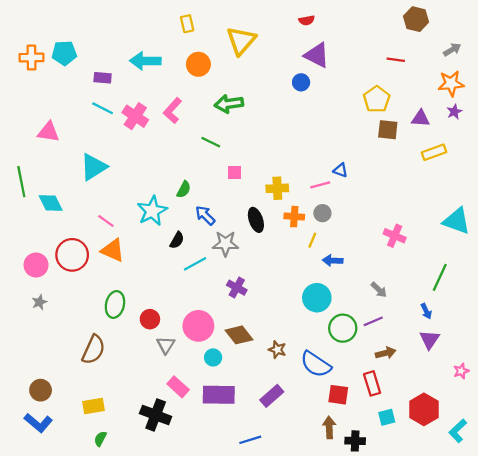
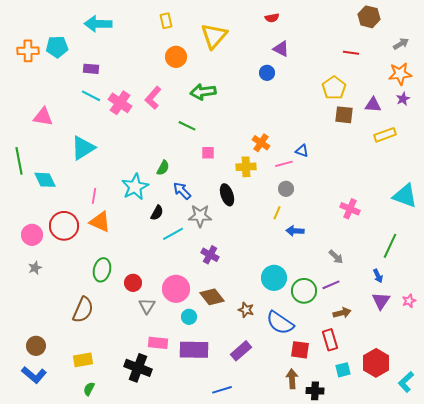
purple triangle: (317, 55) -> (281, 49), size x0.7
cyan arrow: (145, 61) -> (98, 24), moved
orange cross: (294, 217) -> (261, 143), moved, turned 30
pink line: (106, 221) -> (94, 196), turned 63
cyan circle: (317, 298) -> (274, 278), moved
pink star: (461, 371) -> (409, 301), moved
pink rectangle: (178, 387) -> (158, 343), turned -36

